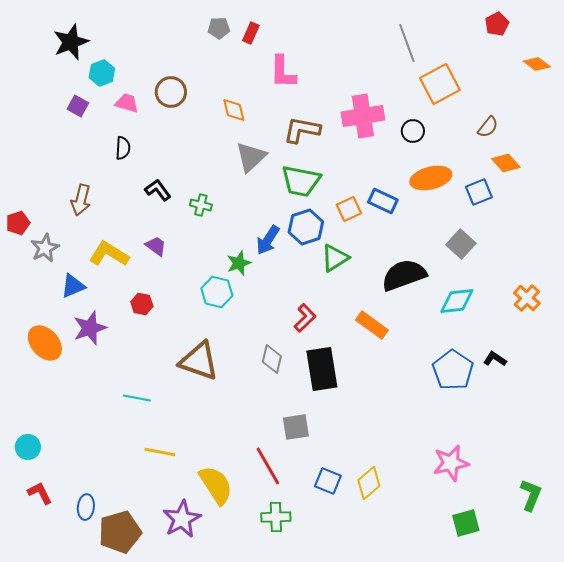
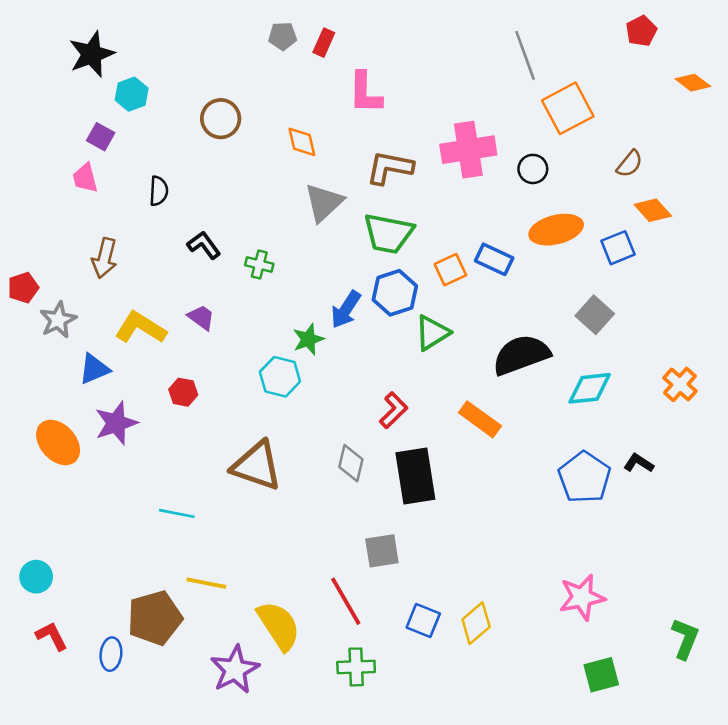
pink trapezoid: (127, 103) -> (85, 178), moved, turned -120
brown pentagon: (120, 532) -> (155, 618), moved

